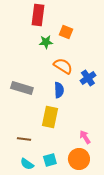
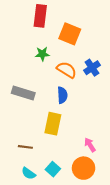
orange square: (66, 32) -> (70, 34), size x1.5
green star: (46, 42) -> (42, 54), moved
blue cross: (88, 78) -> (92, 68), moved
cyan square: (50, 160) -> (53, 169), turned -32

